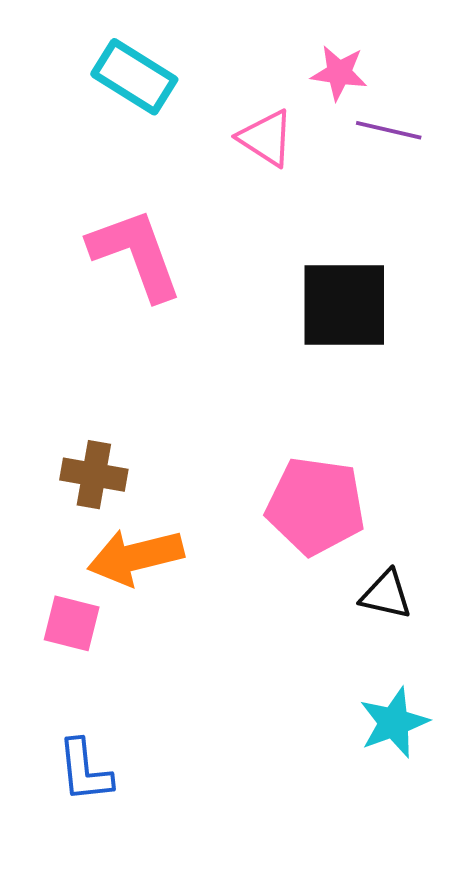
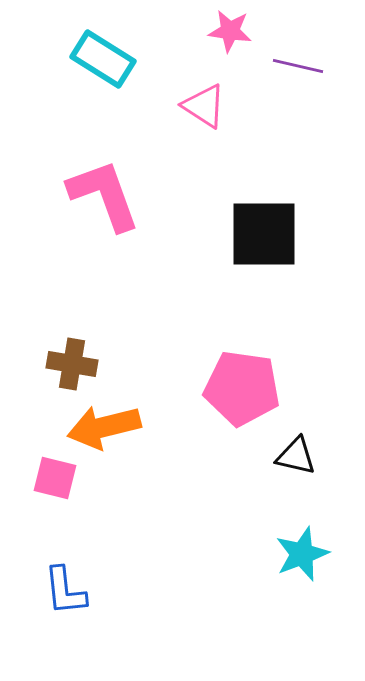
pink star: (339, 73) -> (230, 31), moved
purple line: (389, 130) -> (298, 66), moved

